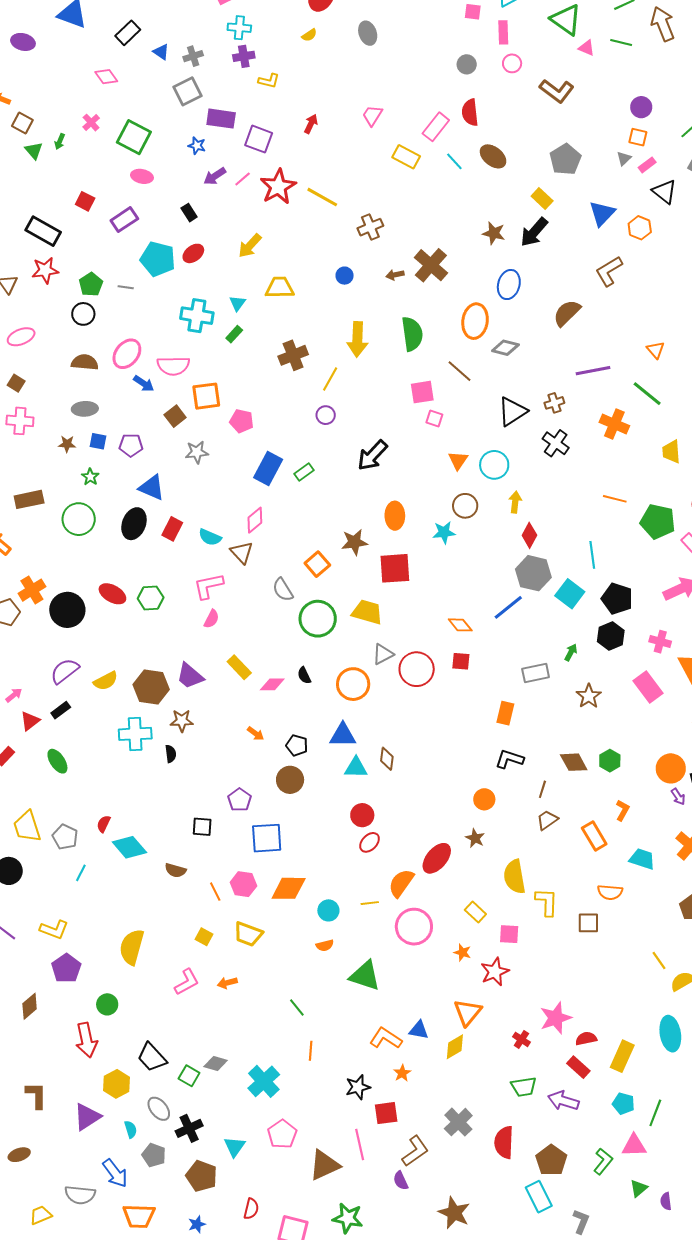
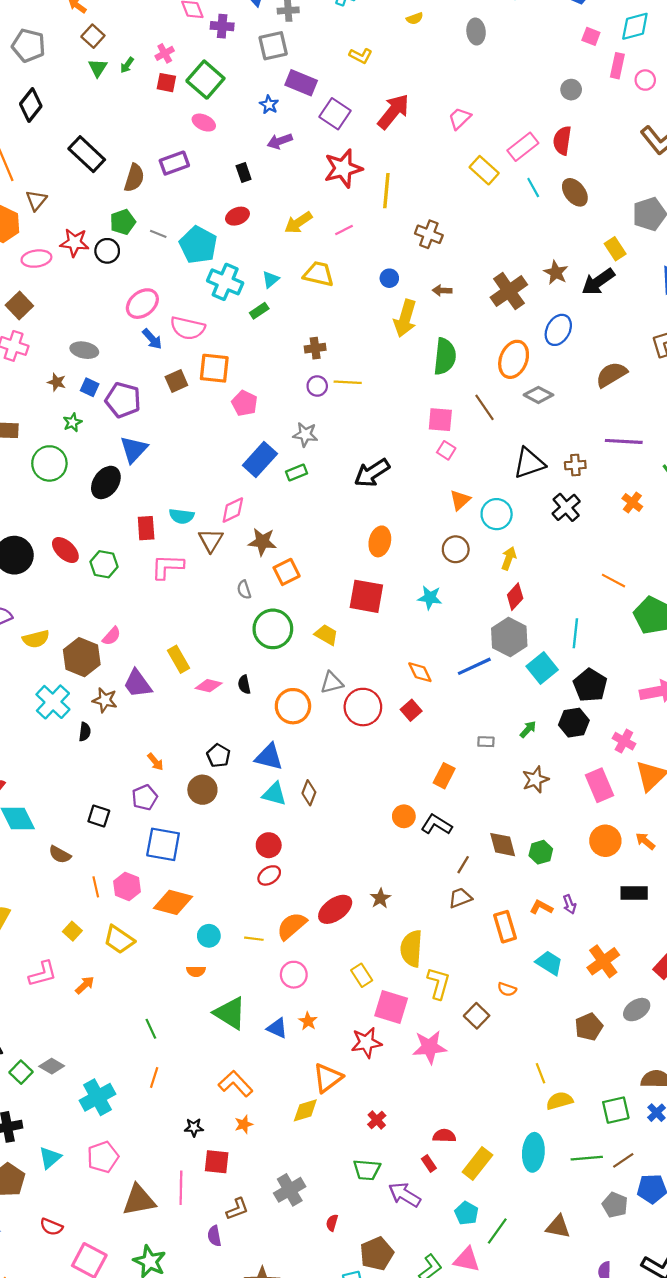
purple cross: (244, 56) -> (222, 26), moved
pink circle: (512, 63) -> (645, 80), moved
red arrow: (311, 124) -> (393, 111), size x1.8
pink line: (243, 179) -> (344, 230), moved
yellow line: (322, 197) -> (386, 191), turned 52
red square: (85, 201) -> (166, 83), moved, turned -30
brown cross: (370, 227) -> (429, 234), turned 30
cyan pentagon: (158, 259) -> (198, 245), moved
brown cross: (431, 265) -> (509, 291), moved
red star: (45, 270) -> (75, 243), moved
yellow arrow: (357, 339) -> (405, 318), moved
brown cross: (293, 355) -> (315, 348), size x0.7
brown semicircle: (85, 362) -> (134, 178), moved, turned 88
yellow line: (330, 379) -> (348, 382), turned 50
brown square: (16, 383) -> (19, 306), size x1.4
purple circle: (326, 415) -> (317, 386), moved
orange cross: (614, 424) -> (632, 503), size x0.7
purple pentagon: (131, 445) -> (123, 400), size x1.4
gray star: (197, 452) -> (305, 435), moved
blue triangle: (152, 488) -> (134, 449), turned 36
red rectangle: (172, 529) -> (146, 528), moved, turned -45
cyan star: (444, 532) -> (430, 598), moved
cyan semicircle: (210, 537) -> (182, 516), turned -30
brown star: (354, 542) -> (262, 542), moved
gray semicircle: (283, 590) -> (244, 590), size x0.7
yellow trapezoid: (367, 612) -> (326, 635), size x0.7
pink semicircle: (211, 619) -> (112, 636), moved
red square: (461, 661) -> (411, 710), turned 30
gray rectangle: (536, 673) -> (486, 742), size x0.6
purple trapezoid: (190, 676) -> (138, 684), moved
cyan cross: (135, 734) -> (53, 702), turned 32
orange arrow: (256, 734) -> (155, 762), moved
orange circle: (671, 768) -> (605, 841), moved
purple arrow: (678, 797) -> (570, 904), moved
orange circle: (484, 799) -> (404, 816), moved
orange L-shape: (623, 810) -> (541, 907), turned -105
orange semicircle: (610, 892) -> (507, 989), size x0.7
brown square: (588, 923) -> (477, 1016), turned 30
pink circle: (414, 927) -> (294, 975), size x0.7
pink square: (509, 934) -> (391, 1007), size x1.5
orange star: (462, 952) -> (308, 1021), moved
orange arrow: (227, 983) -> (85, 985), turned 138
pink star: (556, 1018) -> (430, 1047), moved
blue triangle: (419, 1030) -> (277, 1028), moved
red rectangle: (578, 1067) -> (429, 1163), size x0.7
black star: (358, 1087) -> (194, 1127), size x0.7
red semicircle: (504, 1142) -> (332, 1223), size x0.5
brown L-shape: (415, 1151) -> (237, 1209), size x0.7
red semicircle: (251, 1209) -> (51, 1227), turned 85

